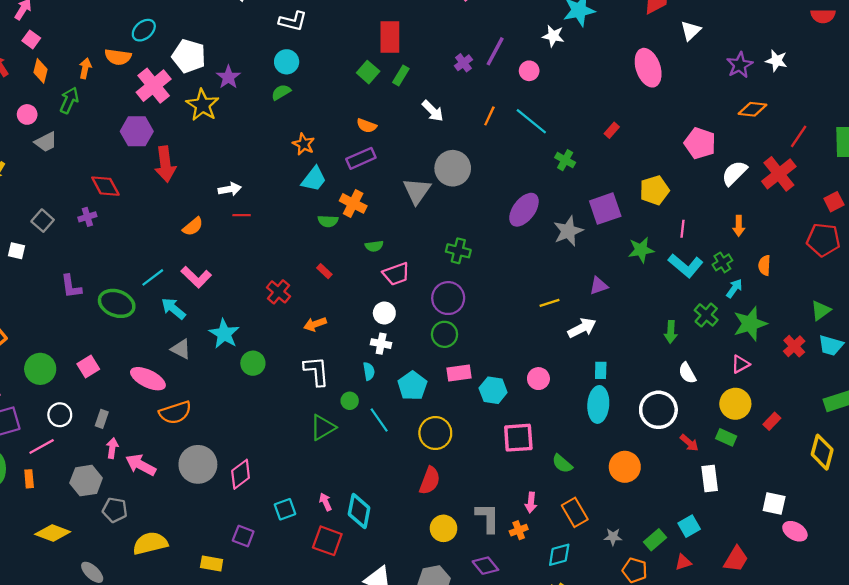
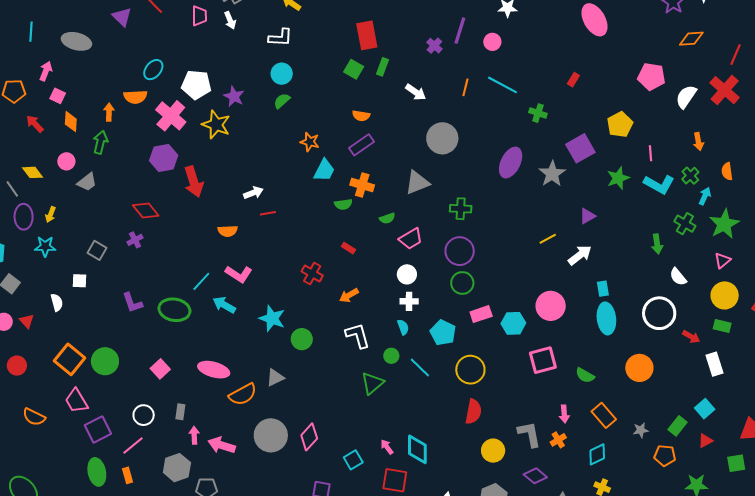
gray triangle: (417, 191) -> (417, 183), moved, turned 44
orange semicircle: (193, 227) -> (228, 231), turned 48
gray triangle: (181, 349) -> (275, 377), moved, turned -42
green circle: (40, 369) -> (105, 361), moved
pink circle: (538, 379) -> (551, 306), size x1.5

